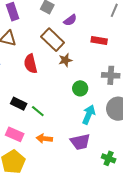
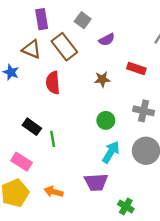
brown rectangle: (53, 40) -> (64, 47), moved
brown star: (65, 60) -> (102, 79), moved
green line: (38, 111) -> (53, 139), turned 32
orange arrow: (44, 139) -> (54, 192), moved

